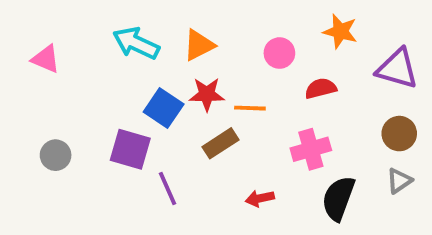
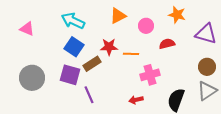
orange triangle: (199, 45) -> (118, 16), moved
blue square: (164, 108) -> (74, 47), moved
brown rectangle: (221, 143) -> (92, 64), moved
pink cross: (311, 149) -> (150, 75), moved
gray circle: (56, 155) -> (32, 78), size x1.6
gray triangle: (399, 181) -> (207, 91), size x1.5

